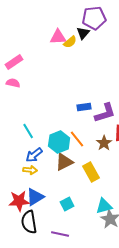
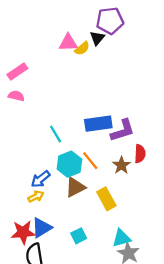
blue rectangle: (84, 107) -> (98, 124), size x1.6
cyan line: (28, 131) -> (56, 134), moved
yellow arrow: (30, 170) -> (36, 196), turned -32

